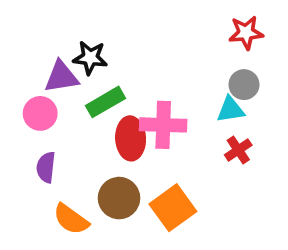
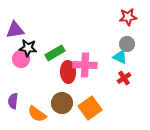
black star: (90, 58) -> (28, 48), moved
purple triangle: (61, 77) -> (15, 30), moved
cyan triangle: (231, 110) -> (120, 57), turned 35
purple semicircle: (46, 167) -> (13, 101), moved

